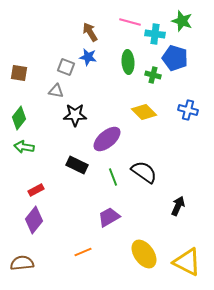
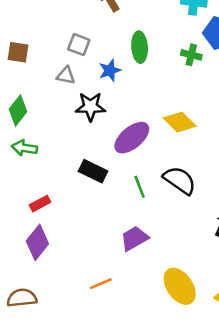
blue star: (88, 57) -> (110, 70), moved, turned -30
green ellipse: (128, 62) -> (140, 47), moved
yellow diamond: (144, 112) -> (180, 122), moved

